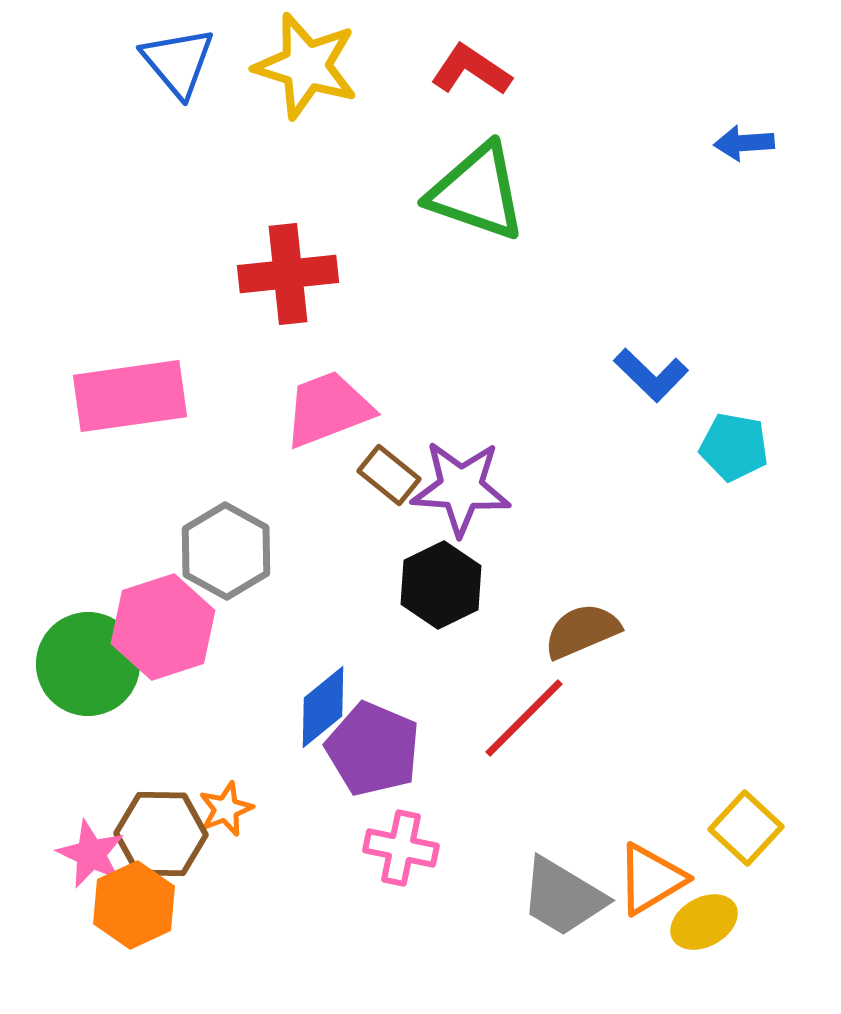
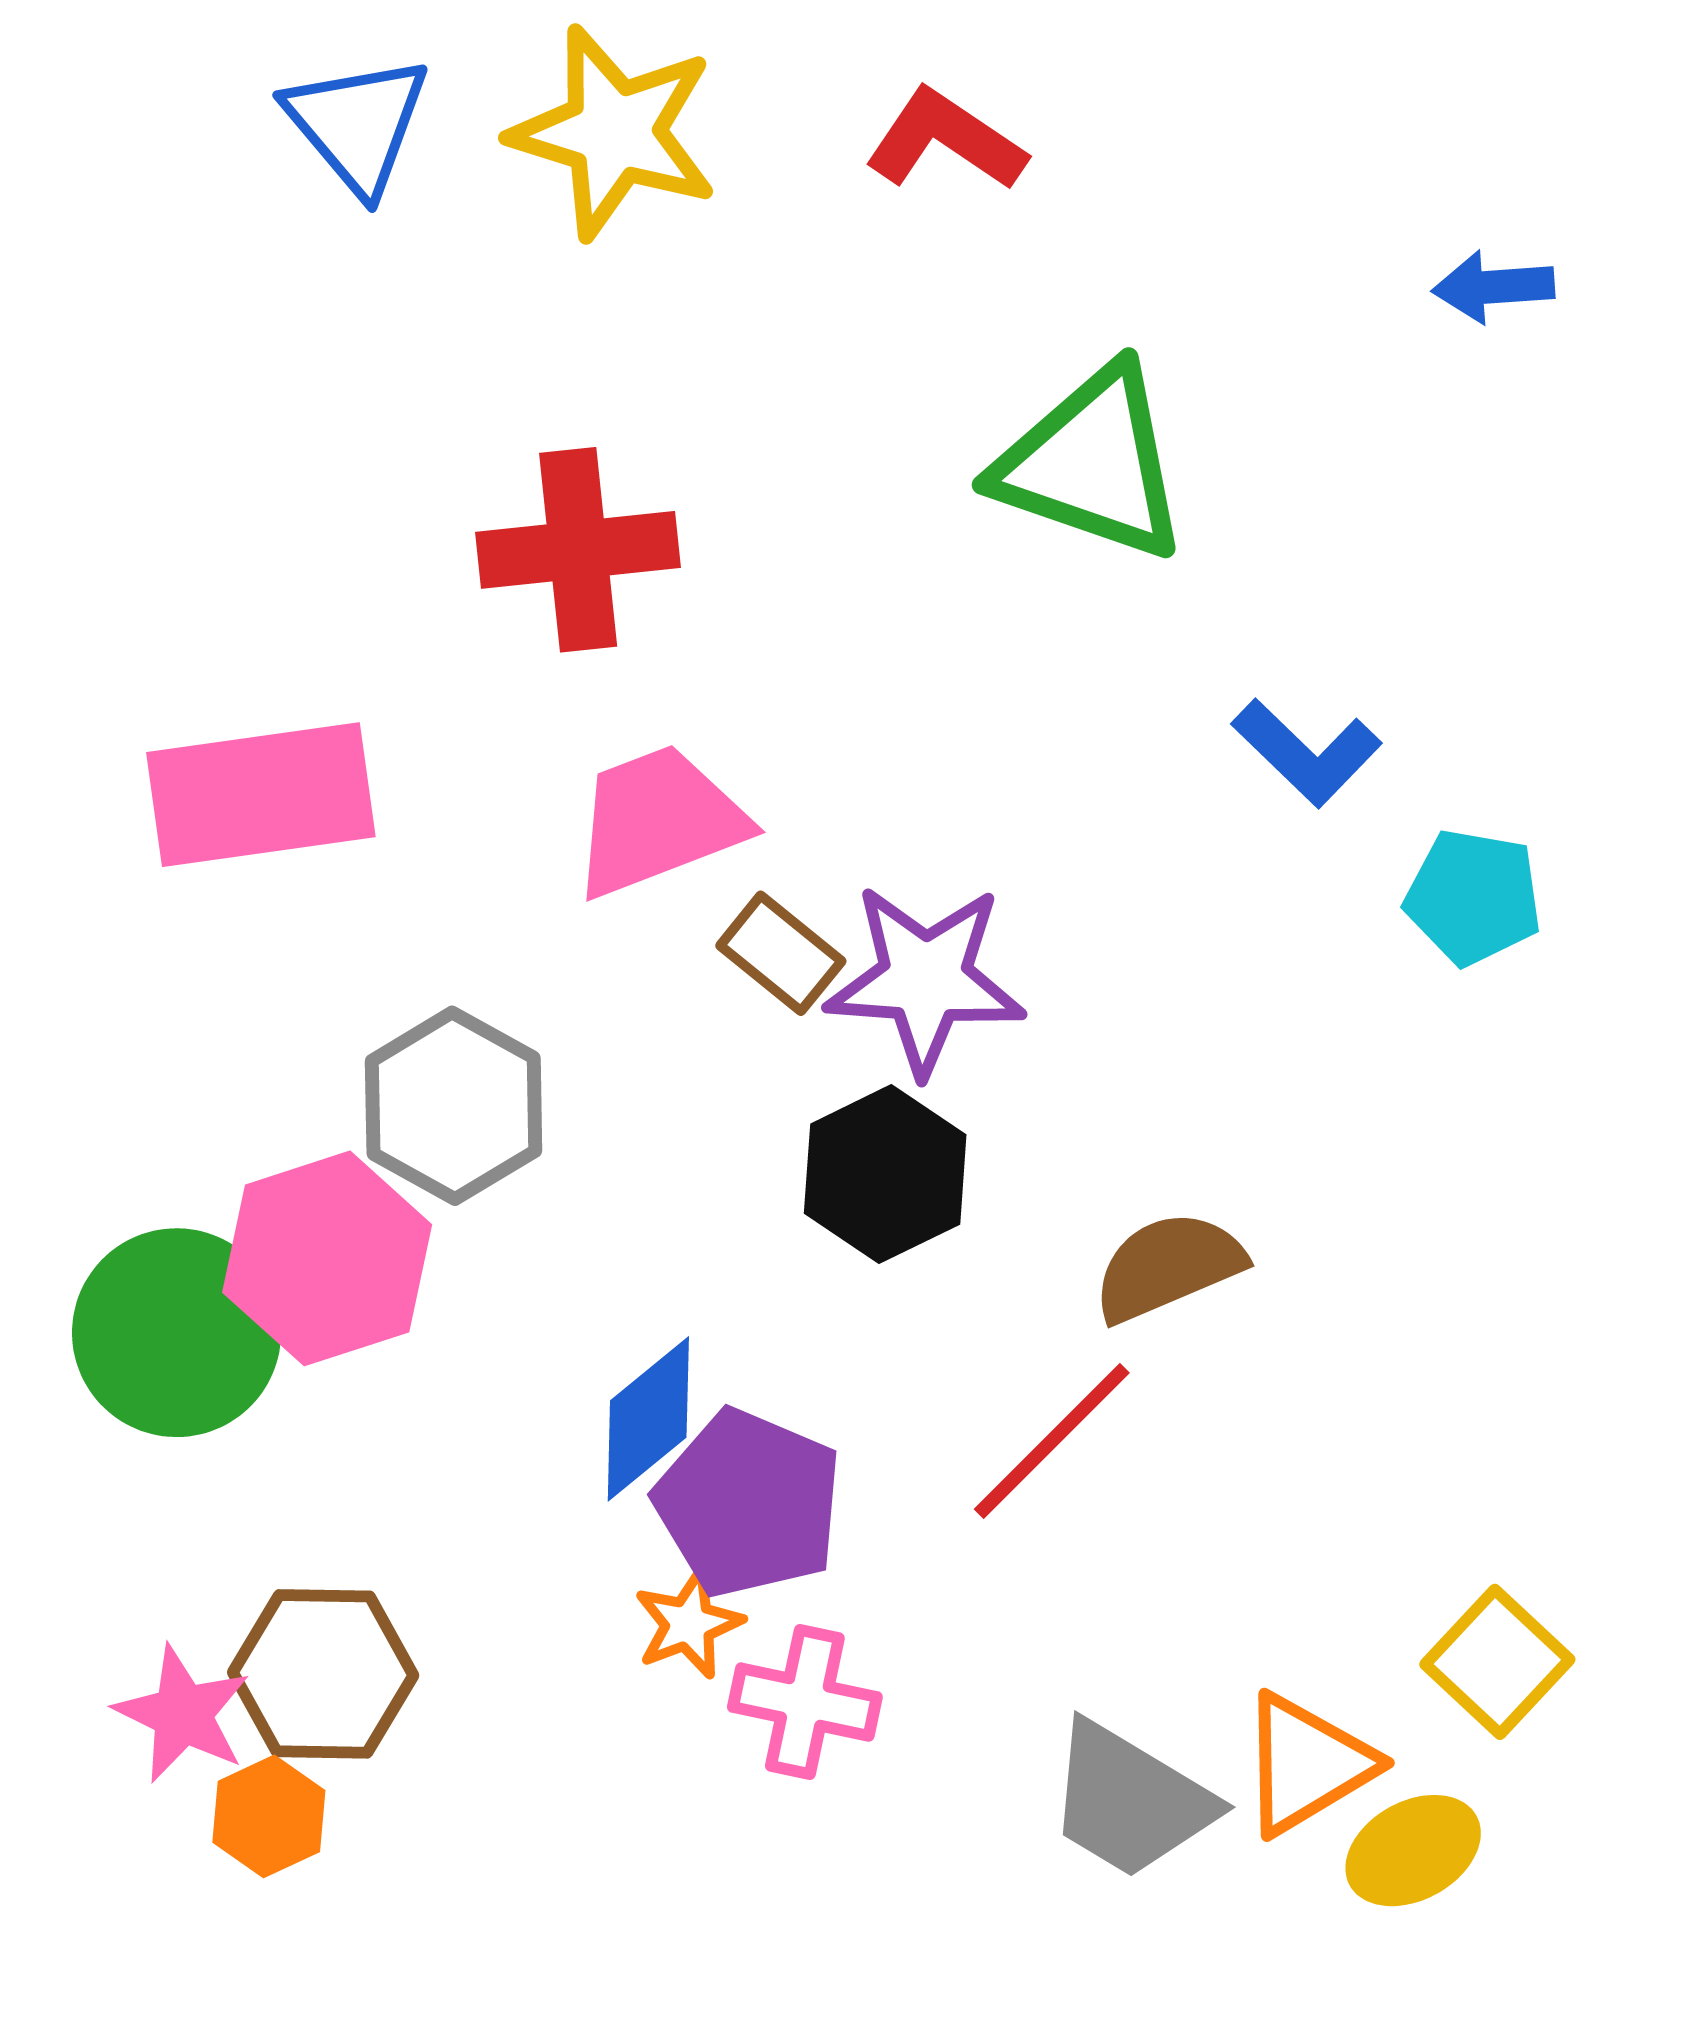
green triangle: (477, 192) -> (1092, 463), moved
orange star: (226, 809) -> (688, 1624), moved
orange hexagon: (134, 905) -> (269, 1816), size x0.7

